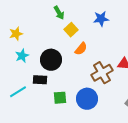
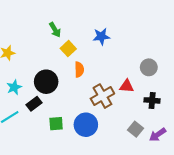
orange semicircle: (81, 49) -> (79, 70), turned -40
cyan star: (22, 56) -> (14, 87), moved
black rectangle: (40, 80) -> (34, 104), turned -40

